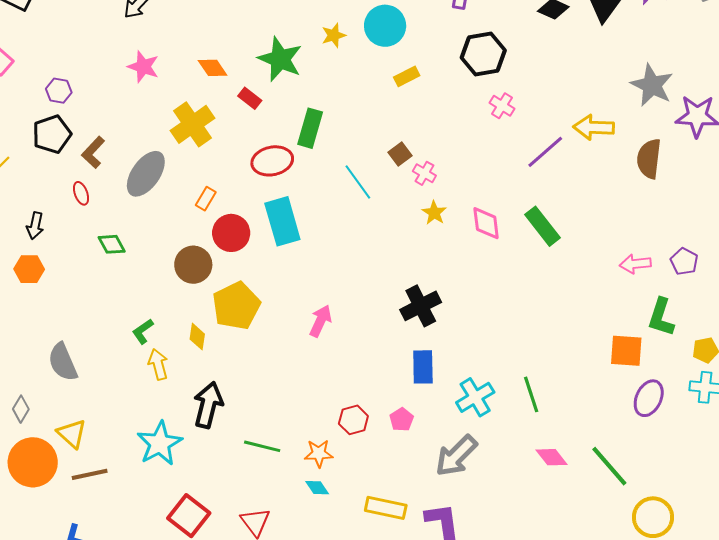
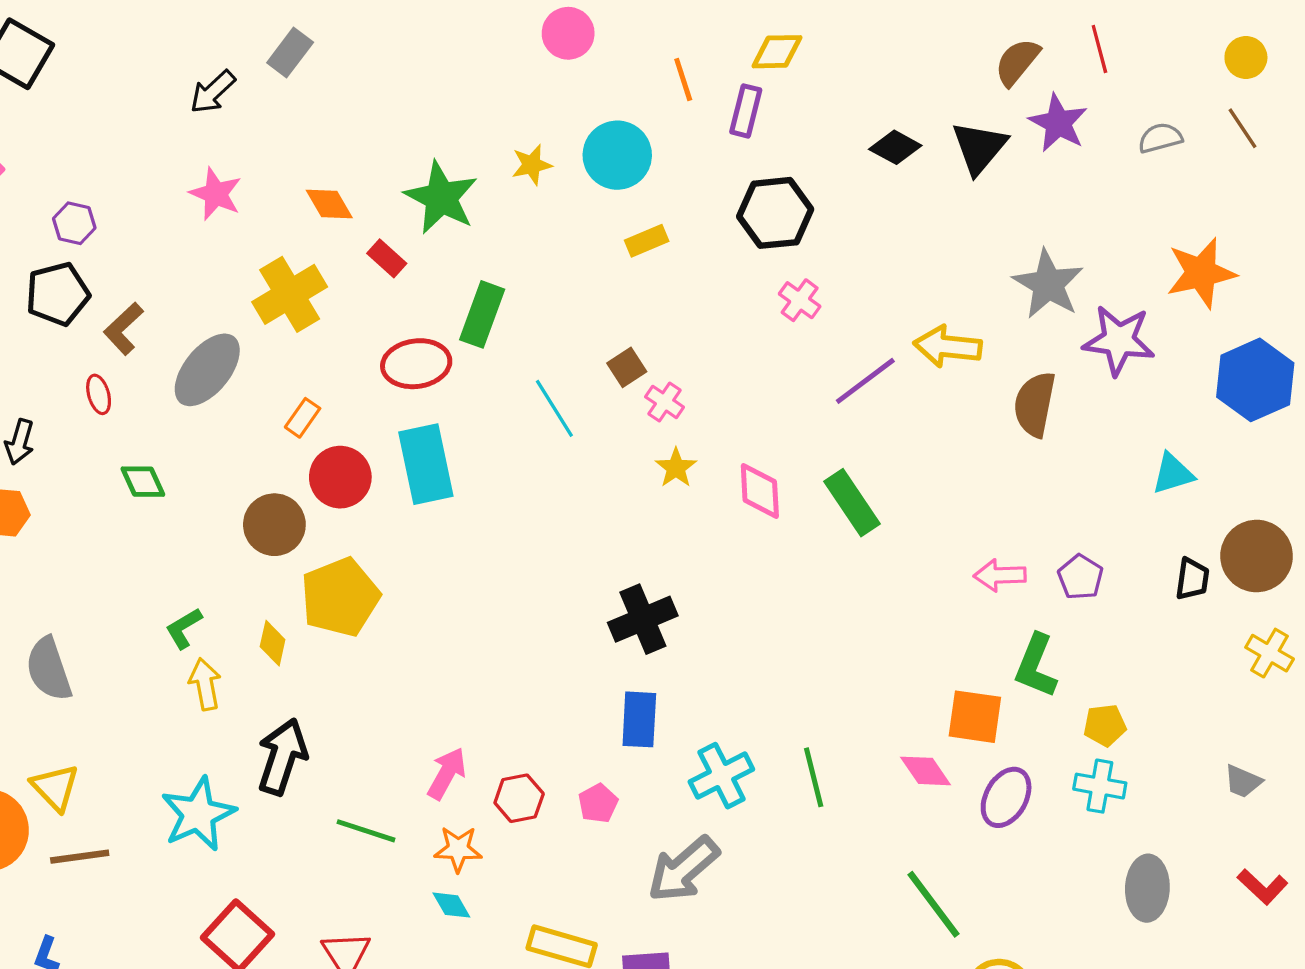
pink arrow: (320, 321) -> (447, 773), moved
pink diamond: (552, 457) -> (925, 771), moved

